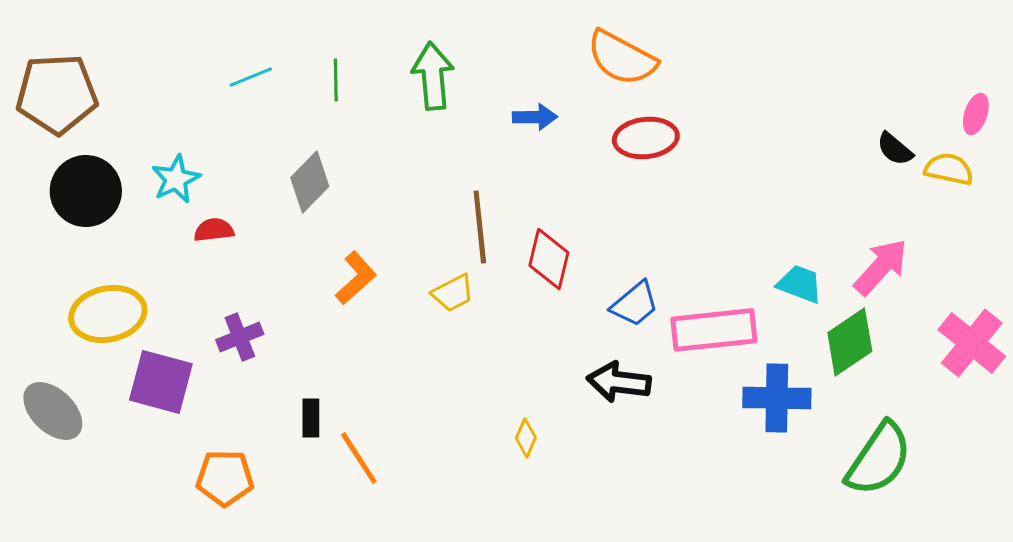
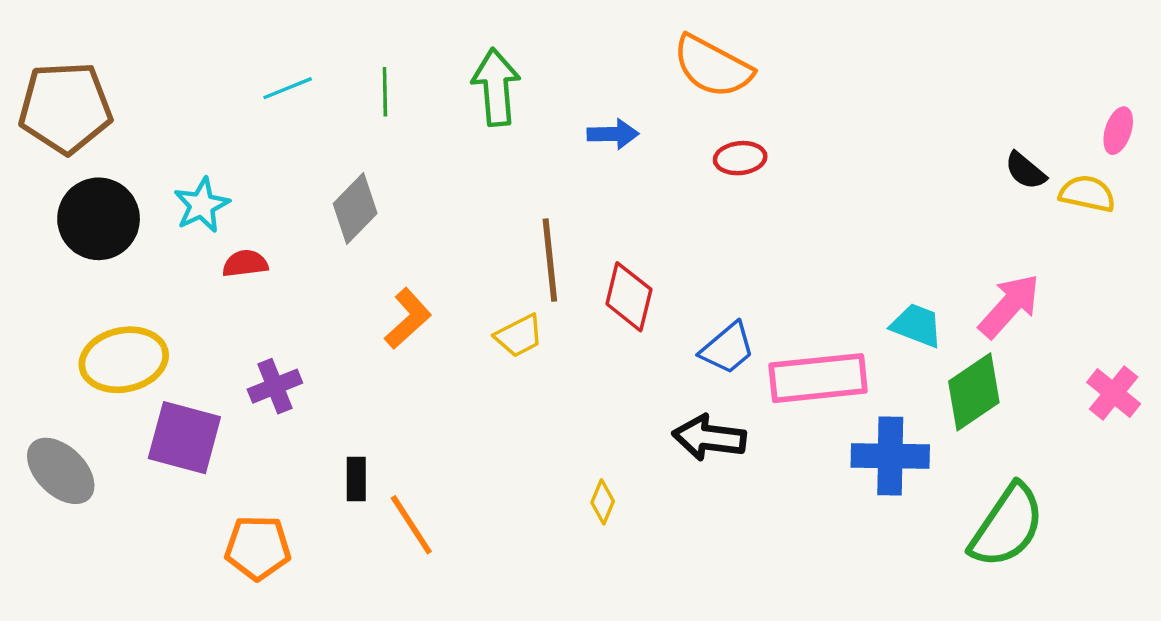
red ellipse: (646, 138) -> (740, 158), size x0.7
pink cross: (972, 343) -> (1114, 393), size x0.7

